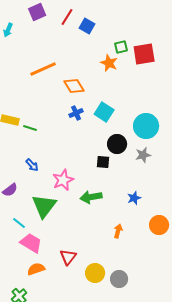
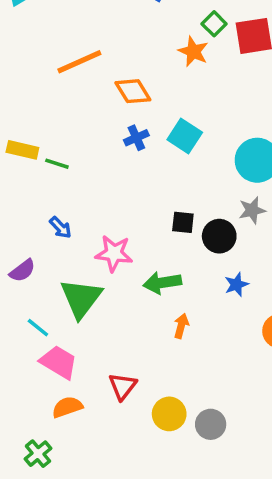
green square: (121, 47) -> (214, 24), turned -32
black circle: (117, 144) -> (219, 236), moved
pink star: (63, 180) -> (114, 253), turned 30
orange arrow: (118, 231) -> (181, 326), moved

